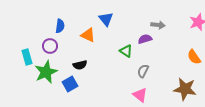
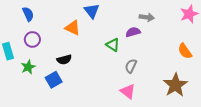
blue semicircle: (60, 26) -> (28, 14), moved, turned -32
green star: (46, 72) -> (28, 67), size x0.6
brown star: (185, 89) -> (175, 85), turned 30

